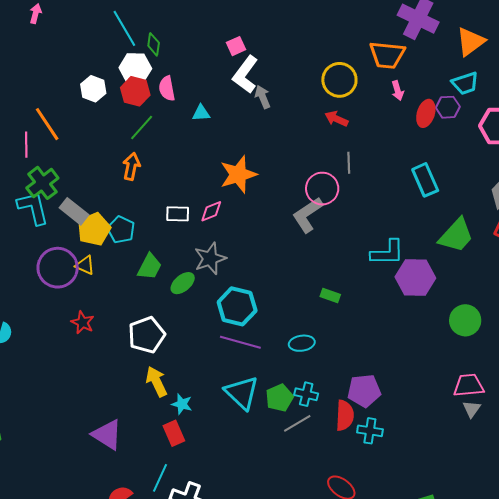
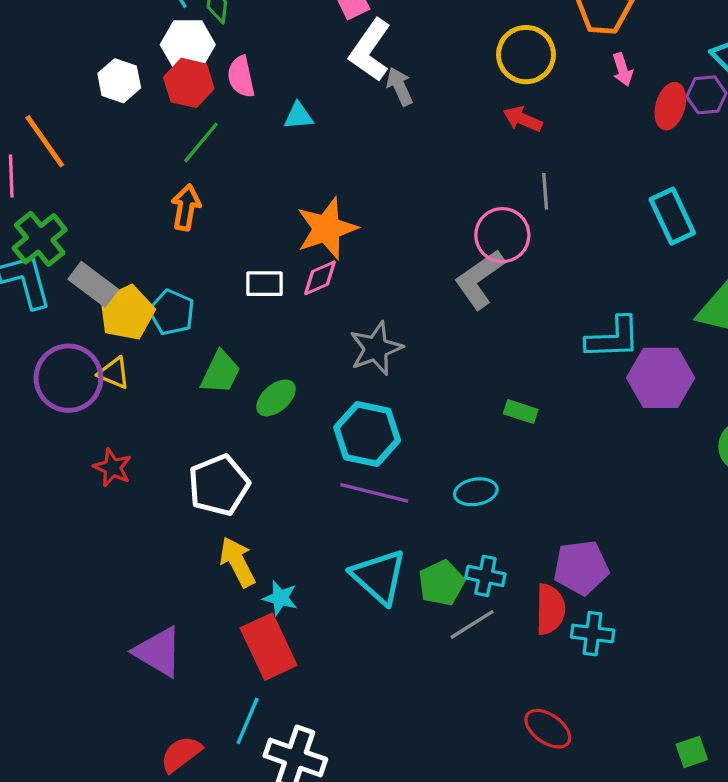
orange star: (238, 174) -> (327, 229), moved
gray star: (210, 258) -> (376, 348), moved
red rectangle: (174, 433) -> (269, 647), size x1.5

